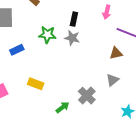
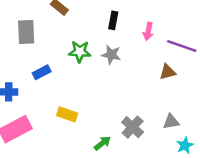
pink arrow: (107, 12) -> (148, 31), moved
black rectangle: (74, 19) -> (113, 20), moved
gray triangle: (112, 80) -> (171, 122), moved, turned 32

